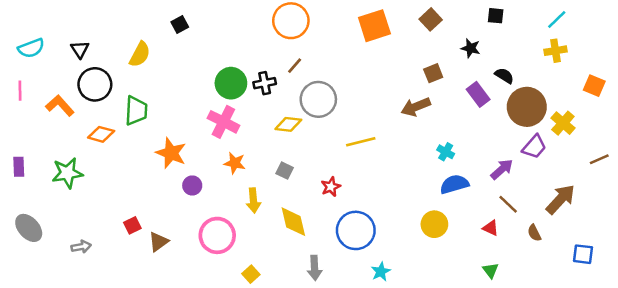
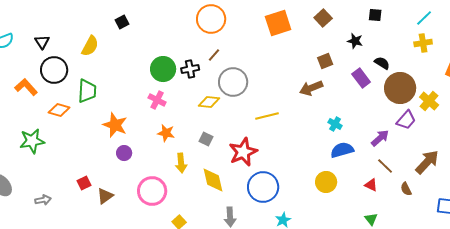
pink cross: (223, 122) -> (157, 100), size x0.7
purple circle: (192, 185) -> (124, 153), moved
red star: (331, 187) -> (243, 152), size x1.8

